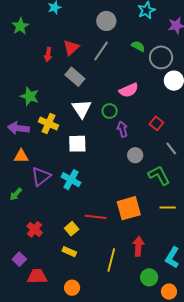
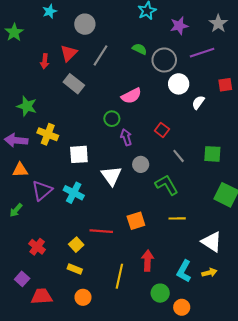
gray circle: (106, 21) -> (85, 24), moved
white triangle: (82, 109) -> (111, 176), moved
orange square: (129, 208) -> (136, 221), size x0.7
orange circle: (72, 288) -> (83, 297), moved

